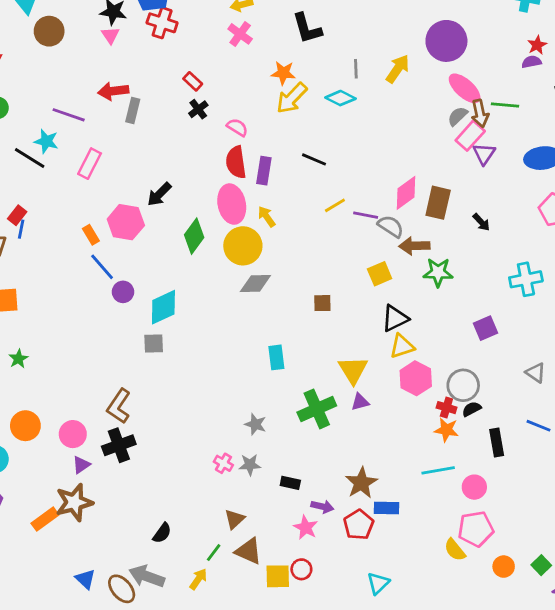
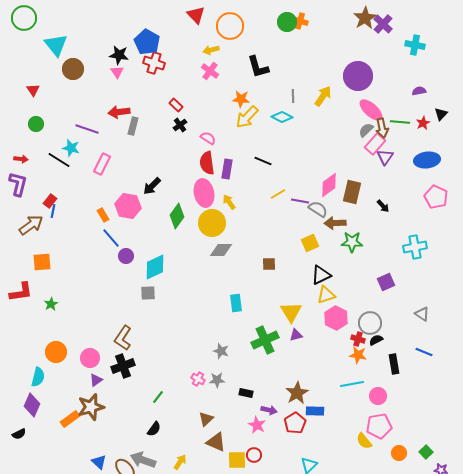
red star: (537, 45) -> (423, 123), moved
green line: (214, 553) -> (158, 397), moved

